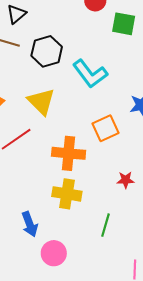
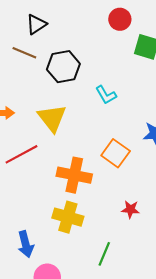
cyan L-shape: (90, 74) -> (106, 95), size x0.6
orange square: (105, 128) -> (116, 153), turned -36

